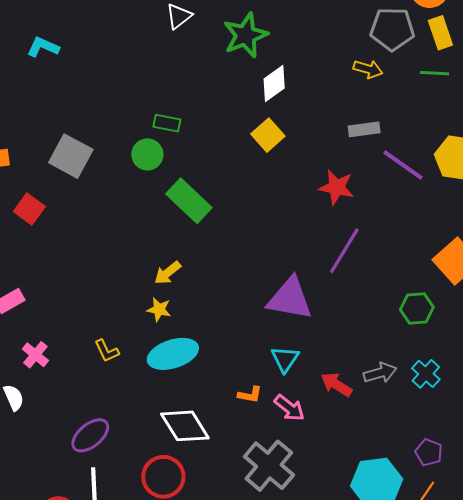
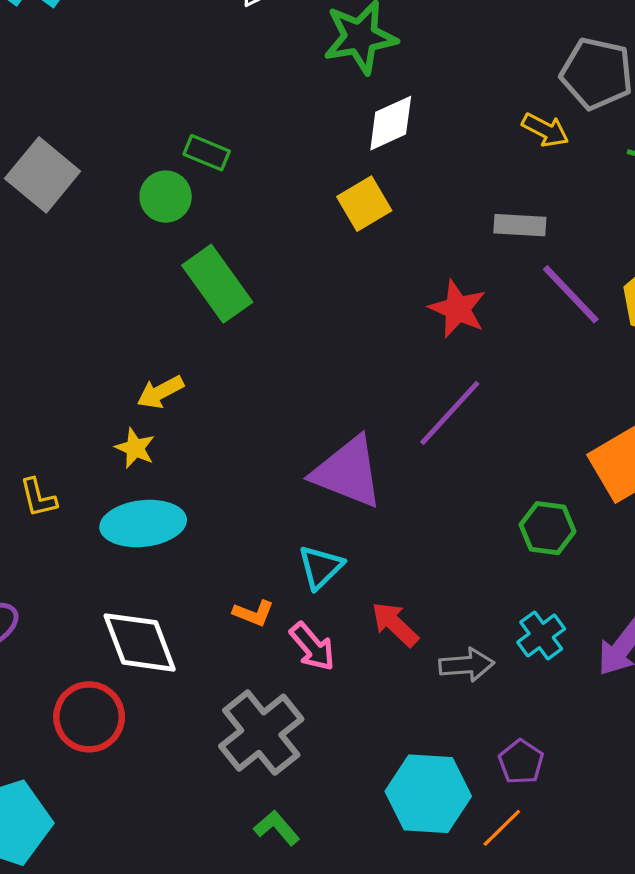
gray arrow: (380, 373) -> (467, 665), moved

